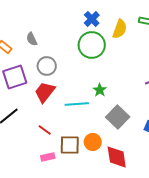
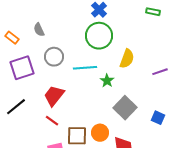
yellow semicircle: (120, 29) -> (127, 59), moved
red trapezoid: (45, 92) -> (54, 96), moved
cyan line: (77, 104) -> (85, 68), moved

